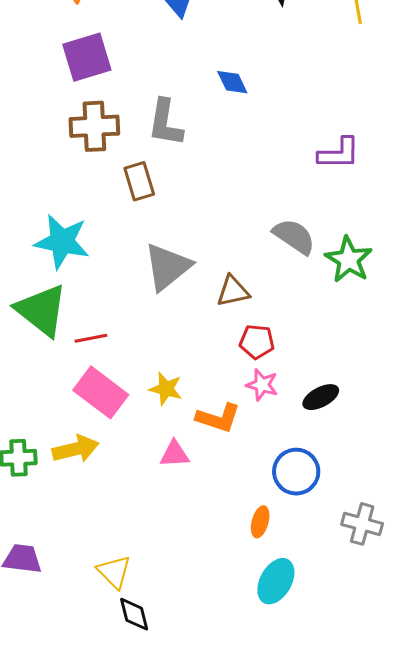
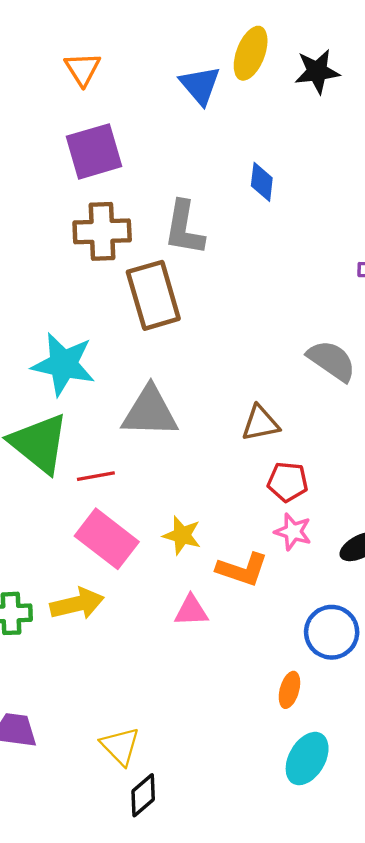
blue diamond: (232, 82) -> (262, 182), turned 32
brown rectangle: (139, 181) -> (153, 295), size x1.5
gray triangle: (167, 267) -> (150, 412), moved, turned 40
black diamond: (134, 614) -> (143, 795), turned 63

